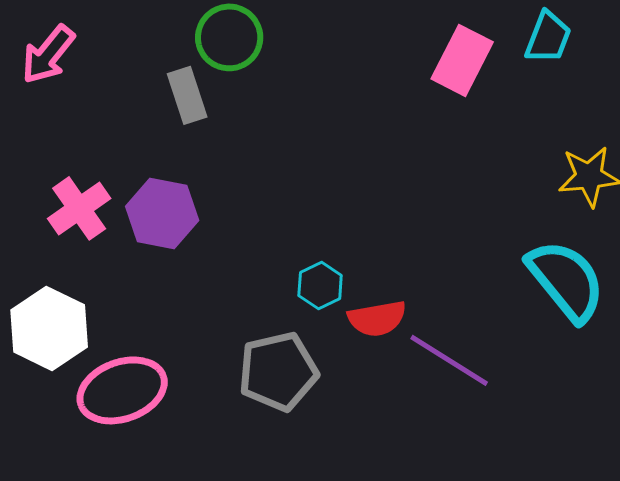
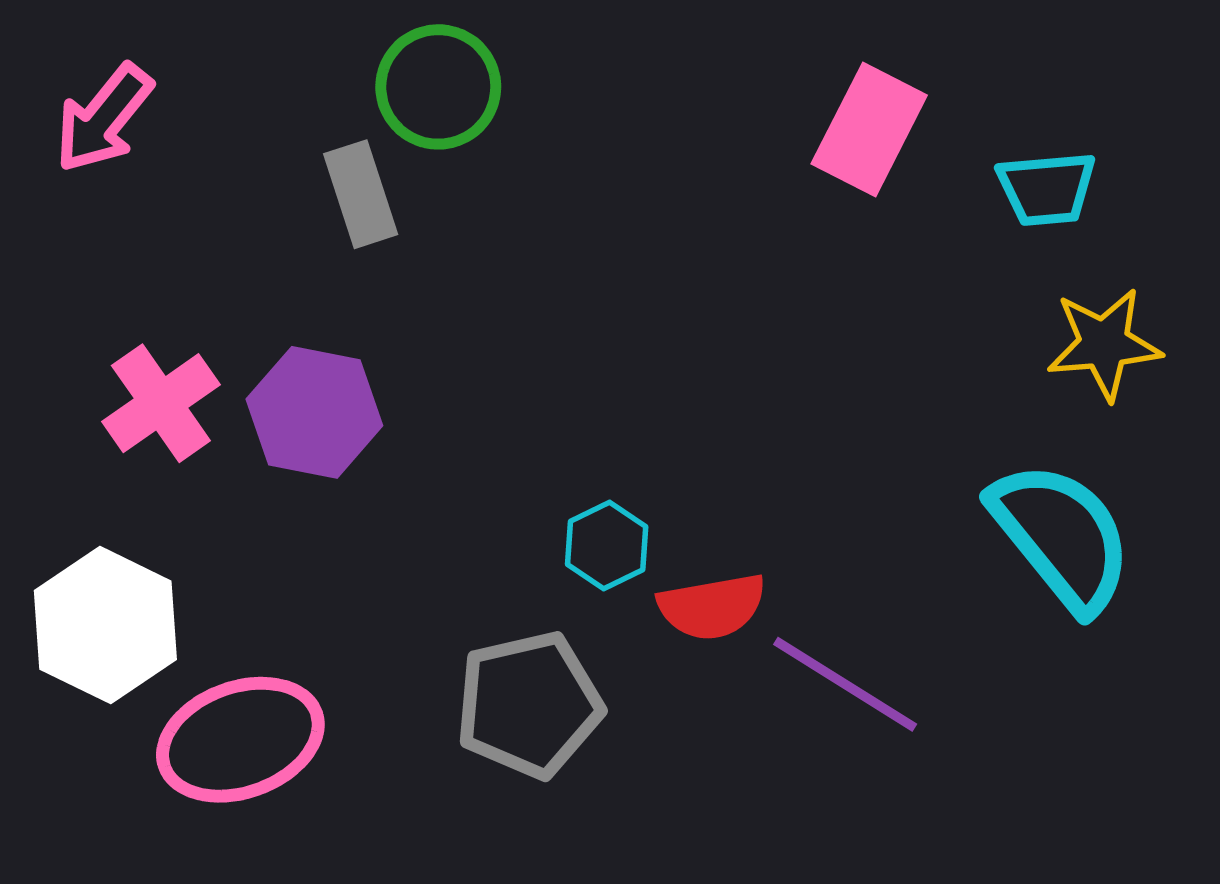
cyan trapezoid: (548, 37) -> (1047, 189), moved, turned 64

